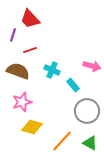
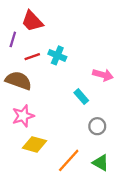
cyan cross: (52, 70) -> (57, 55), moved
gray circle: (87, 111) -> (97, 126), size x0.6

